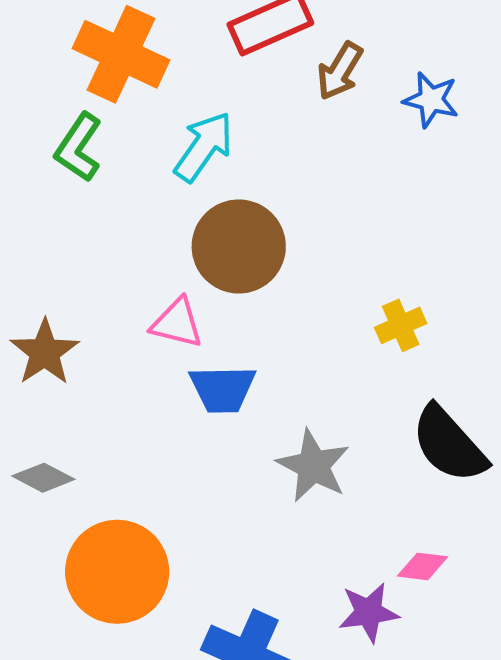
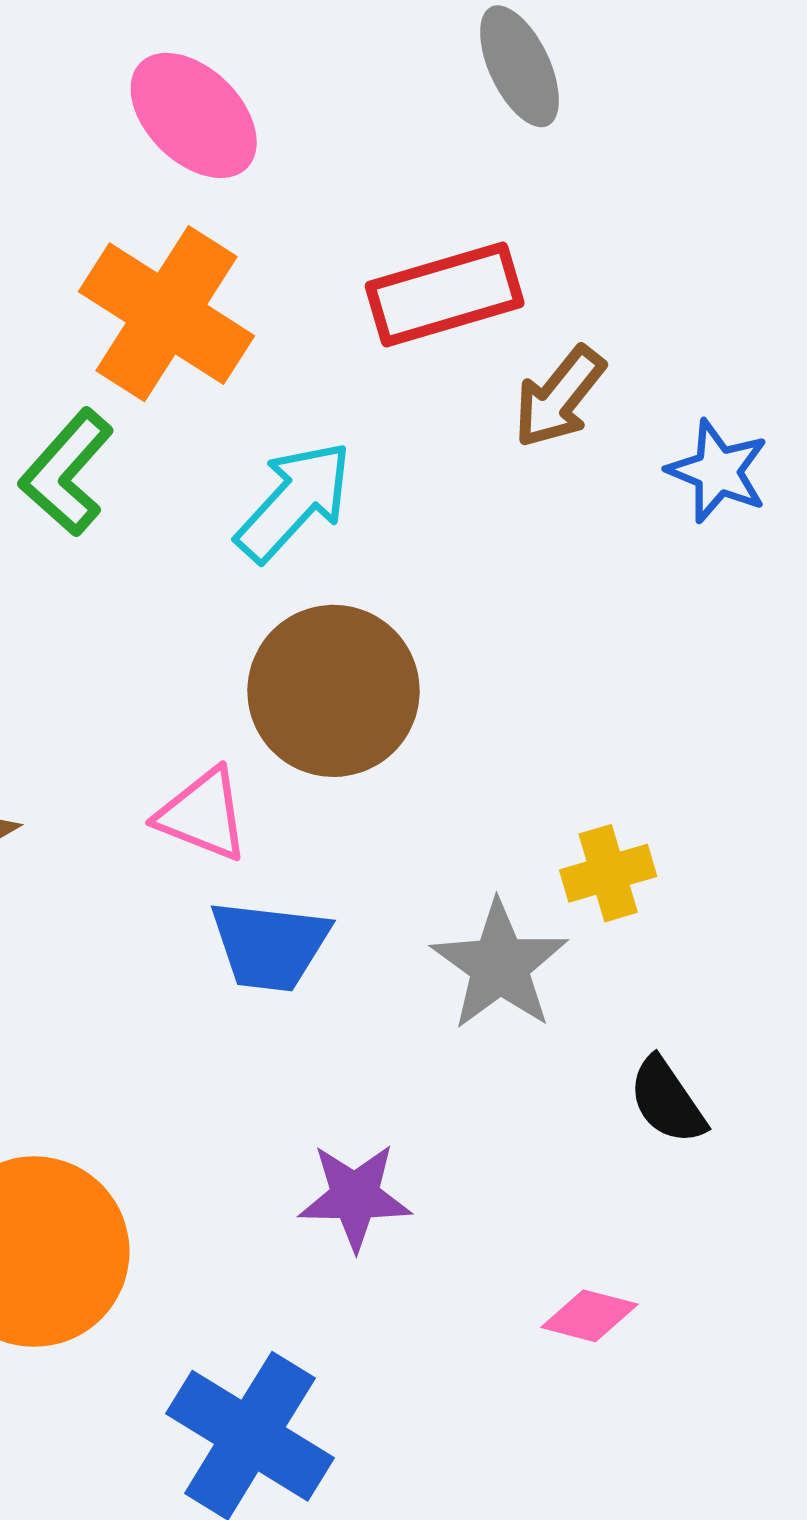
black semicircle: (449, 444) -> (667, 1101), size x0.6
gray star: (313, 466) -> (500, 965), moved
purple star: (369, 612) -> (355, 1197), moved

